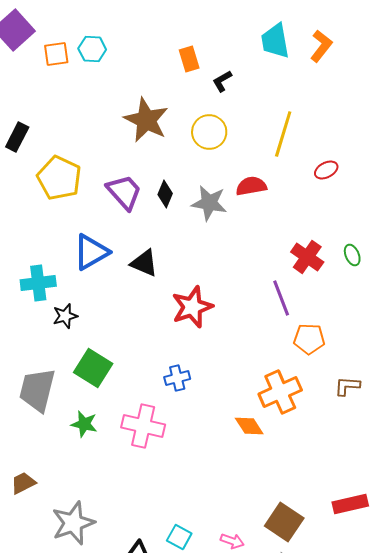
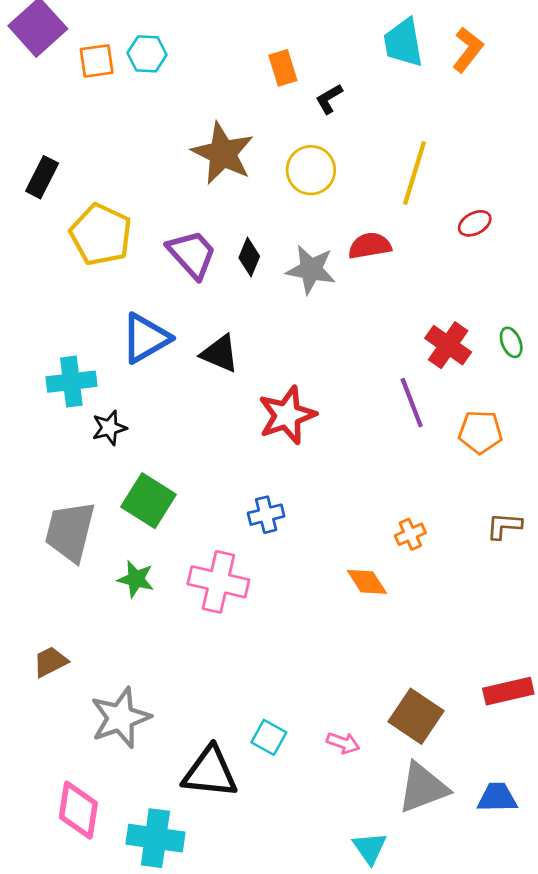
orange pentagon: (309, 339) -> (480, 432), moved
orange cross: (280, 392) -> (410, 534), size x0.5

